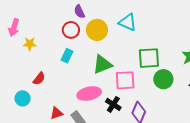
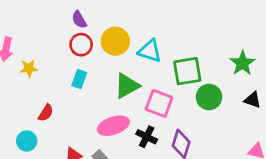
purple semicircle: (79, 12) -> (79, 20), moved
cyan triangle: (128, 22) -> (150, 51), moved
pink square: (125, 80) -> (159, 103), turned 30

